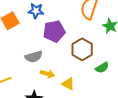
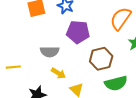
green semicircle: (102, 68) -> (116, 83), size x1.5

